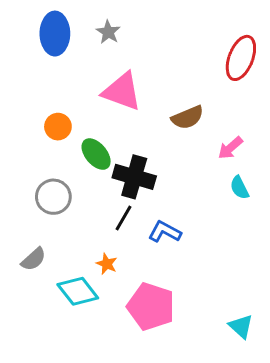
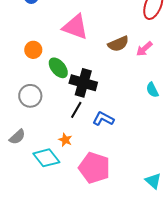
pink arrow: (230, 148) -> (144, 49), moved

